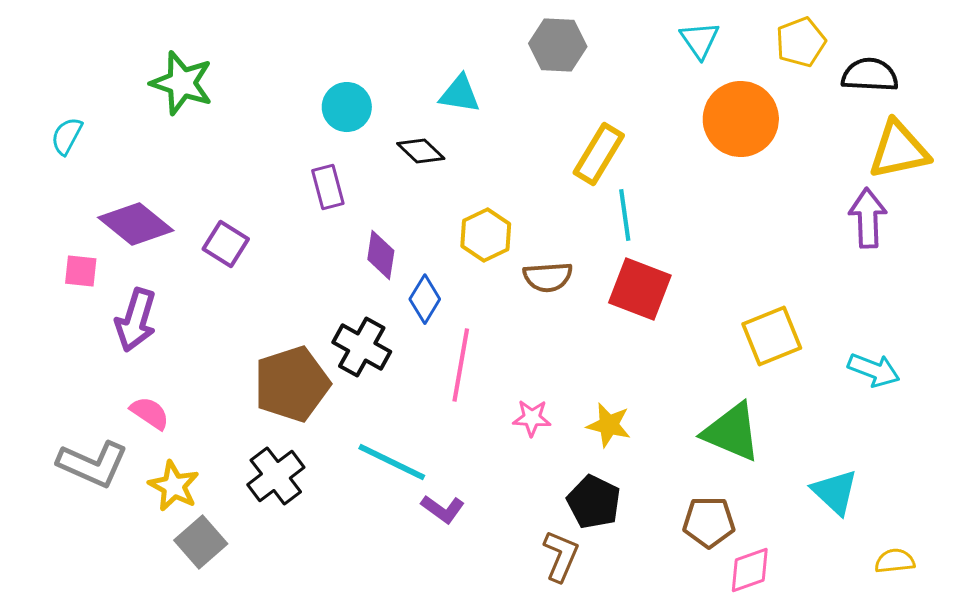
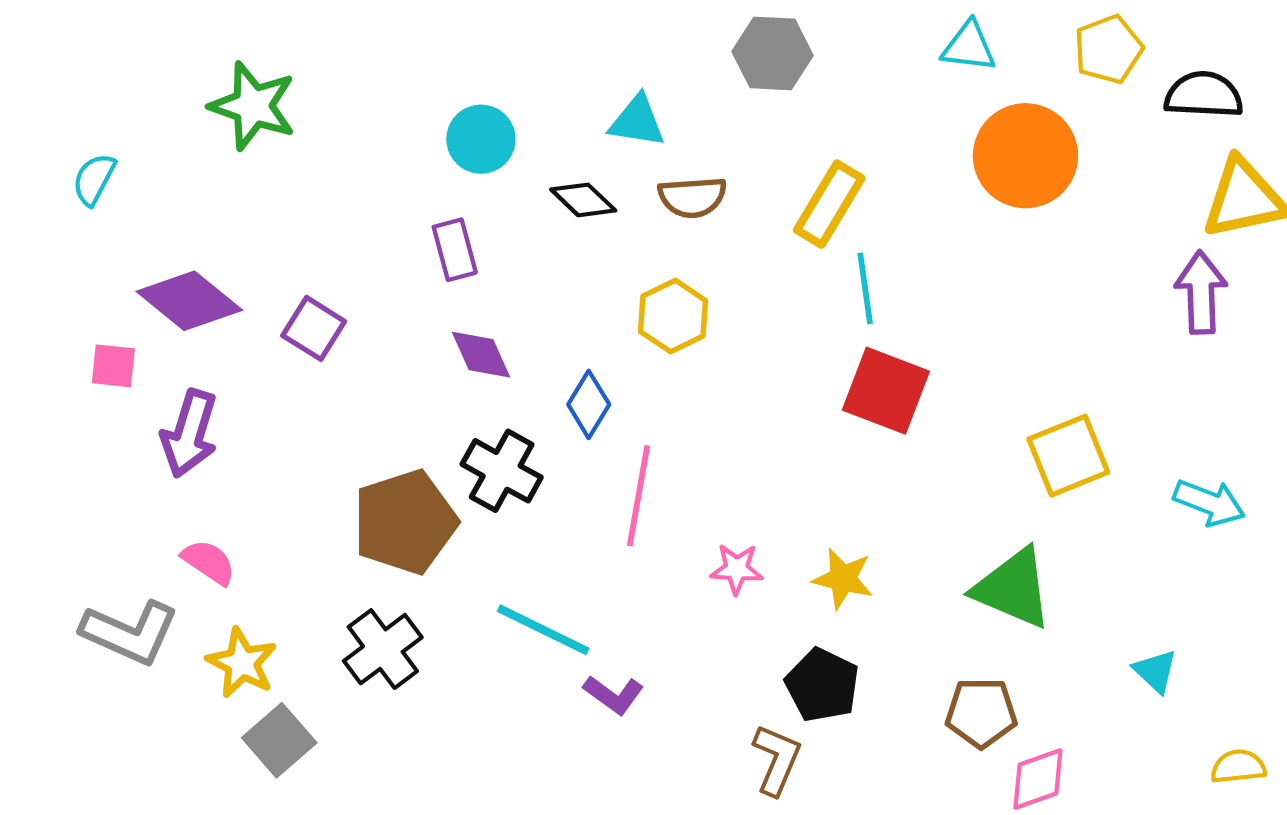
cyan triangle: (700, 40) -> (969, 47), turned -48
purple diamond: (381, 255) -> (481, 355), moved, turned -33
brown semicircle: (548, 277) -> (692, 197), moved
cyan triangle: (835, 492) -> (1155, 671), size x0.7

